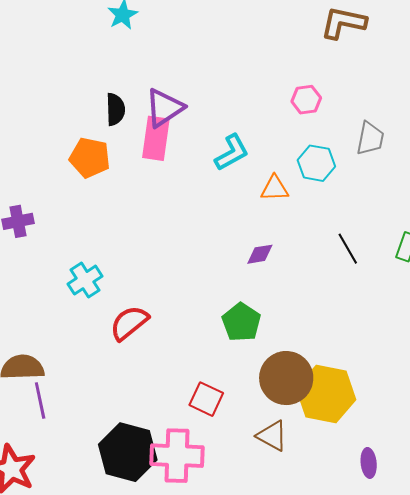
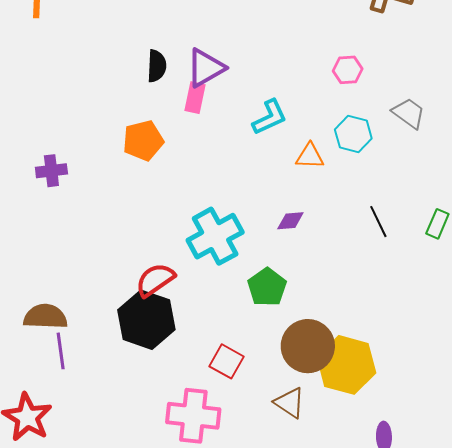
pink rectangle: (156, 138) -> (195, 98), size x0.7
gray trapezoid: (370, 138) -> (409, 113), turned -69
orange pentagon: (90, 158) -> (143, 141), moved, turned -30
cyan cross: (85, 280) -> (215, 236), moved, size x1.6
black hexagon: (128, 452) -> (146, 320), moved

